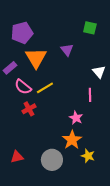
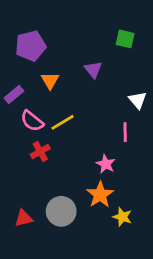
orange triangle: (36, 58) -> (50, 81), size x0.6
gray circle: (52, 160) -> (61, 211), moved

